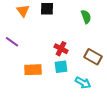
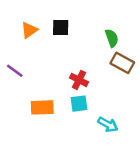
orange triangle: (23, 11) -> (29, 30), turned 32
brown rectangle: (93, 57) -> (122, 63), moved

